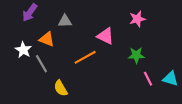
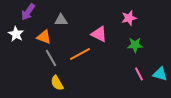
white star: (23, 50) -> (16, 34), moved
green star: (136, 55) -> (135, 45), moved
gray line: (41, 64) -> (51, 58), moved

